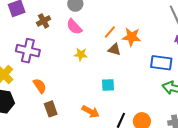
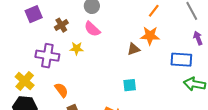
orange line: (110, 32) -> (154, 11), moved
brown triangle: (114, 49) -> (134, 49), turned -32
yellow star: (81, 54) -> (77, 48), moved

